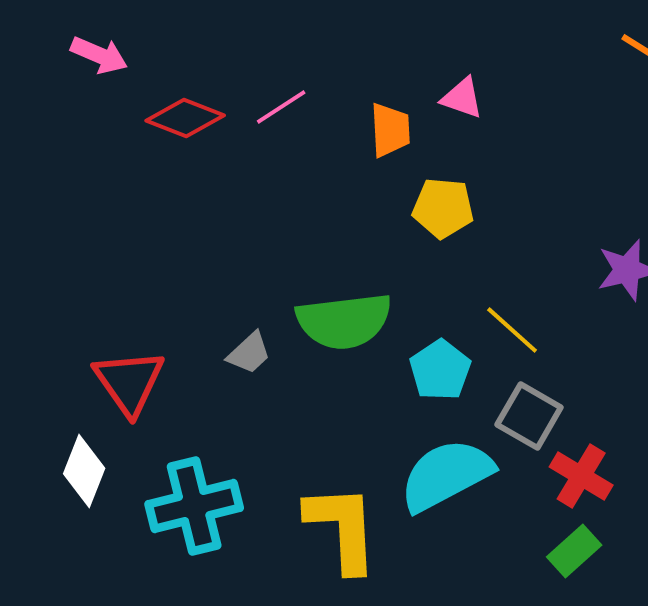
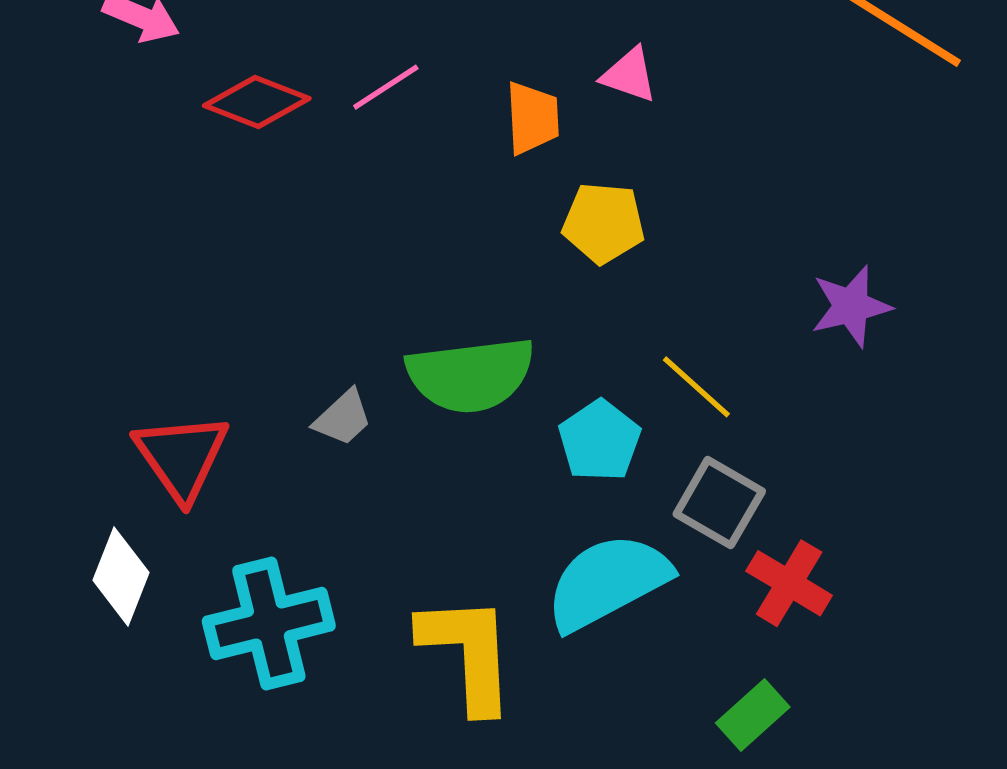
green rectangle: (574, 551) -> (753, 715), moved

